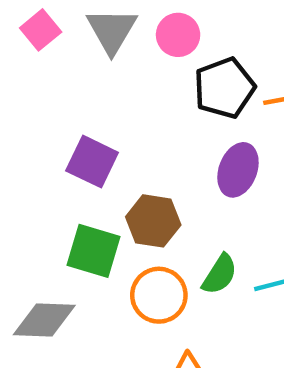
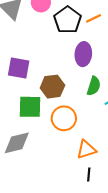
green semicircle: (220, 274) -> (94, 86), moved

